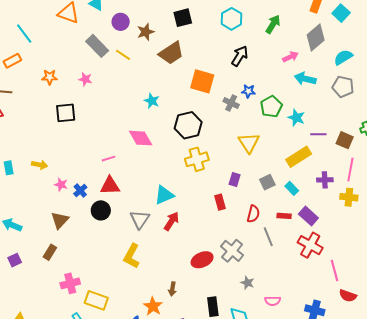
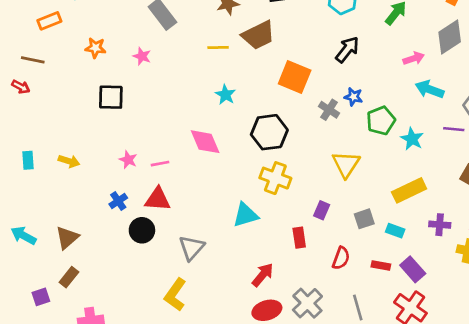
yellow line: (123, 55) -> (218, 48), moved, turned -42
purple line: (318, 134) -> (454, 129), moved
yellow cross: (197, 159) -> (275, 178), turned 30
pink star: (61, 185) -> (128, 160), moved
cyan rectangle: (292, 188) -> (395, 231), turned -32
cyan triangle: (164, 195) -> (245, 215), moved
brown triangle: (60, 220) -> (67, 238), moved
red arrow: (171, 221) -> (263, 275), moved
gray line: (268, 237) -> (358, 307), moved
purple square: (15, 260) -> (41, 297), moved

